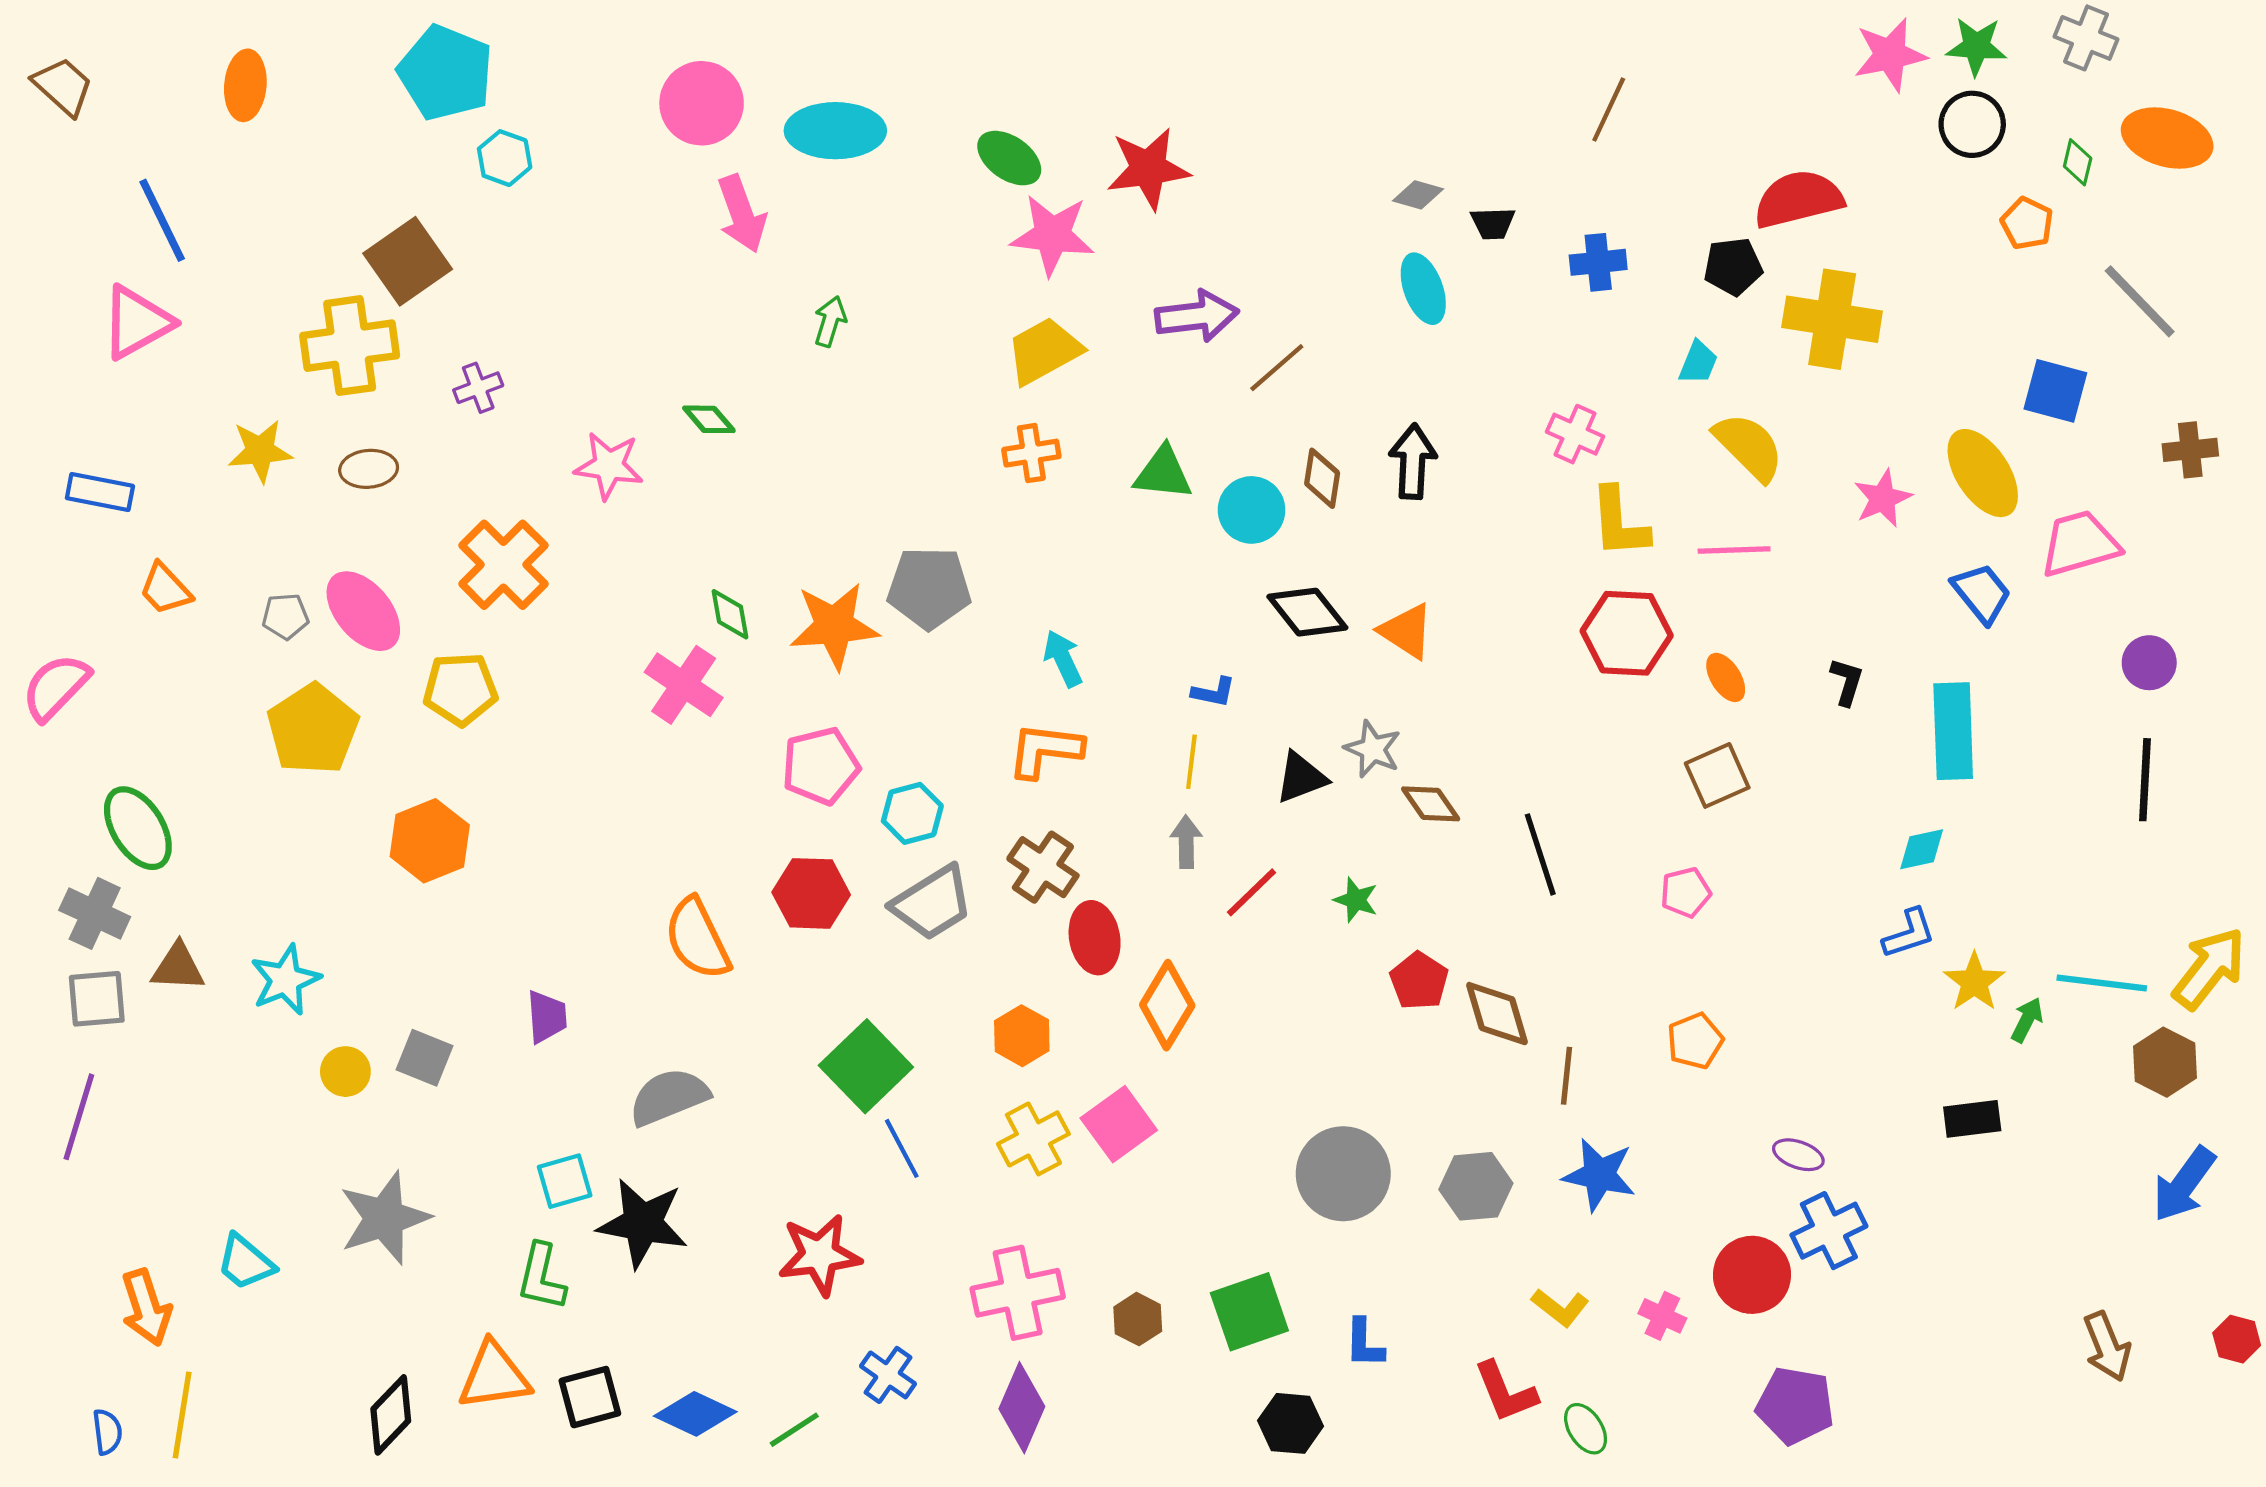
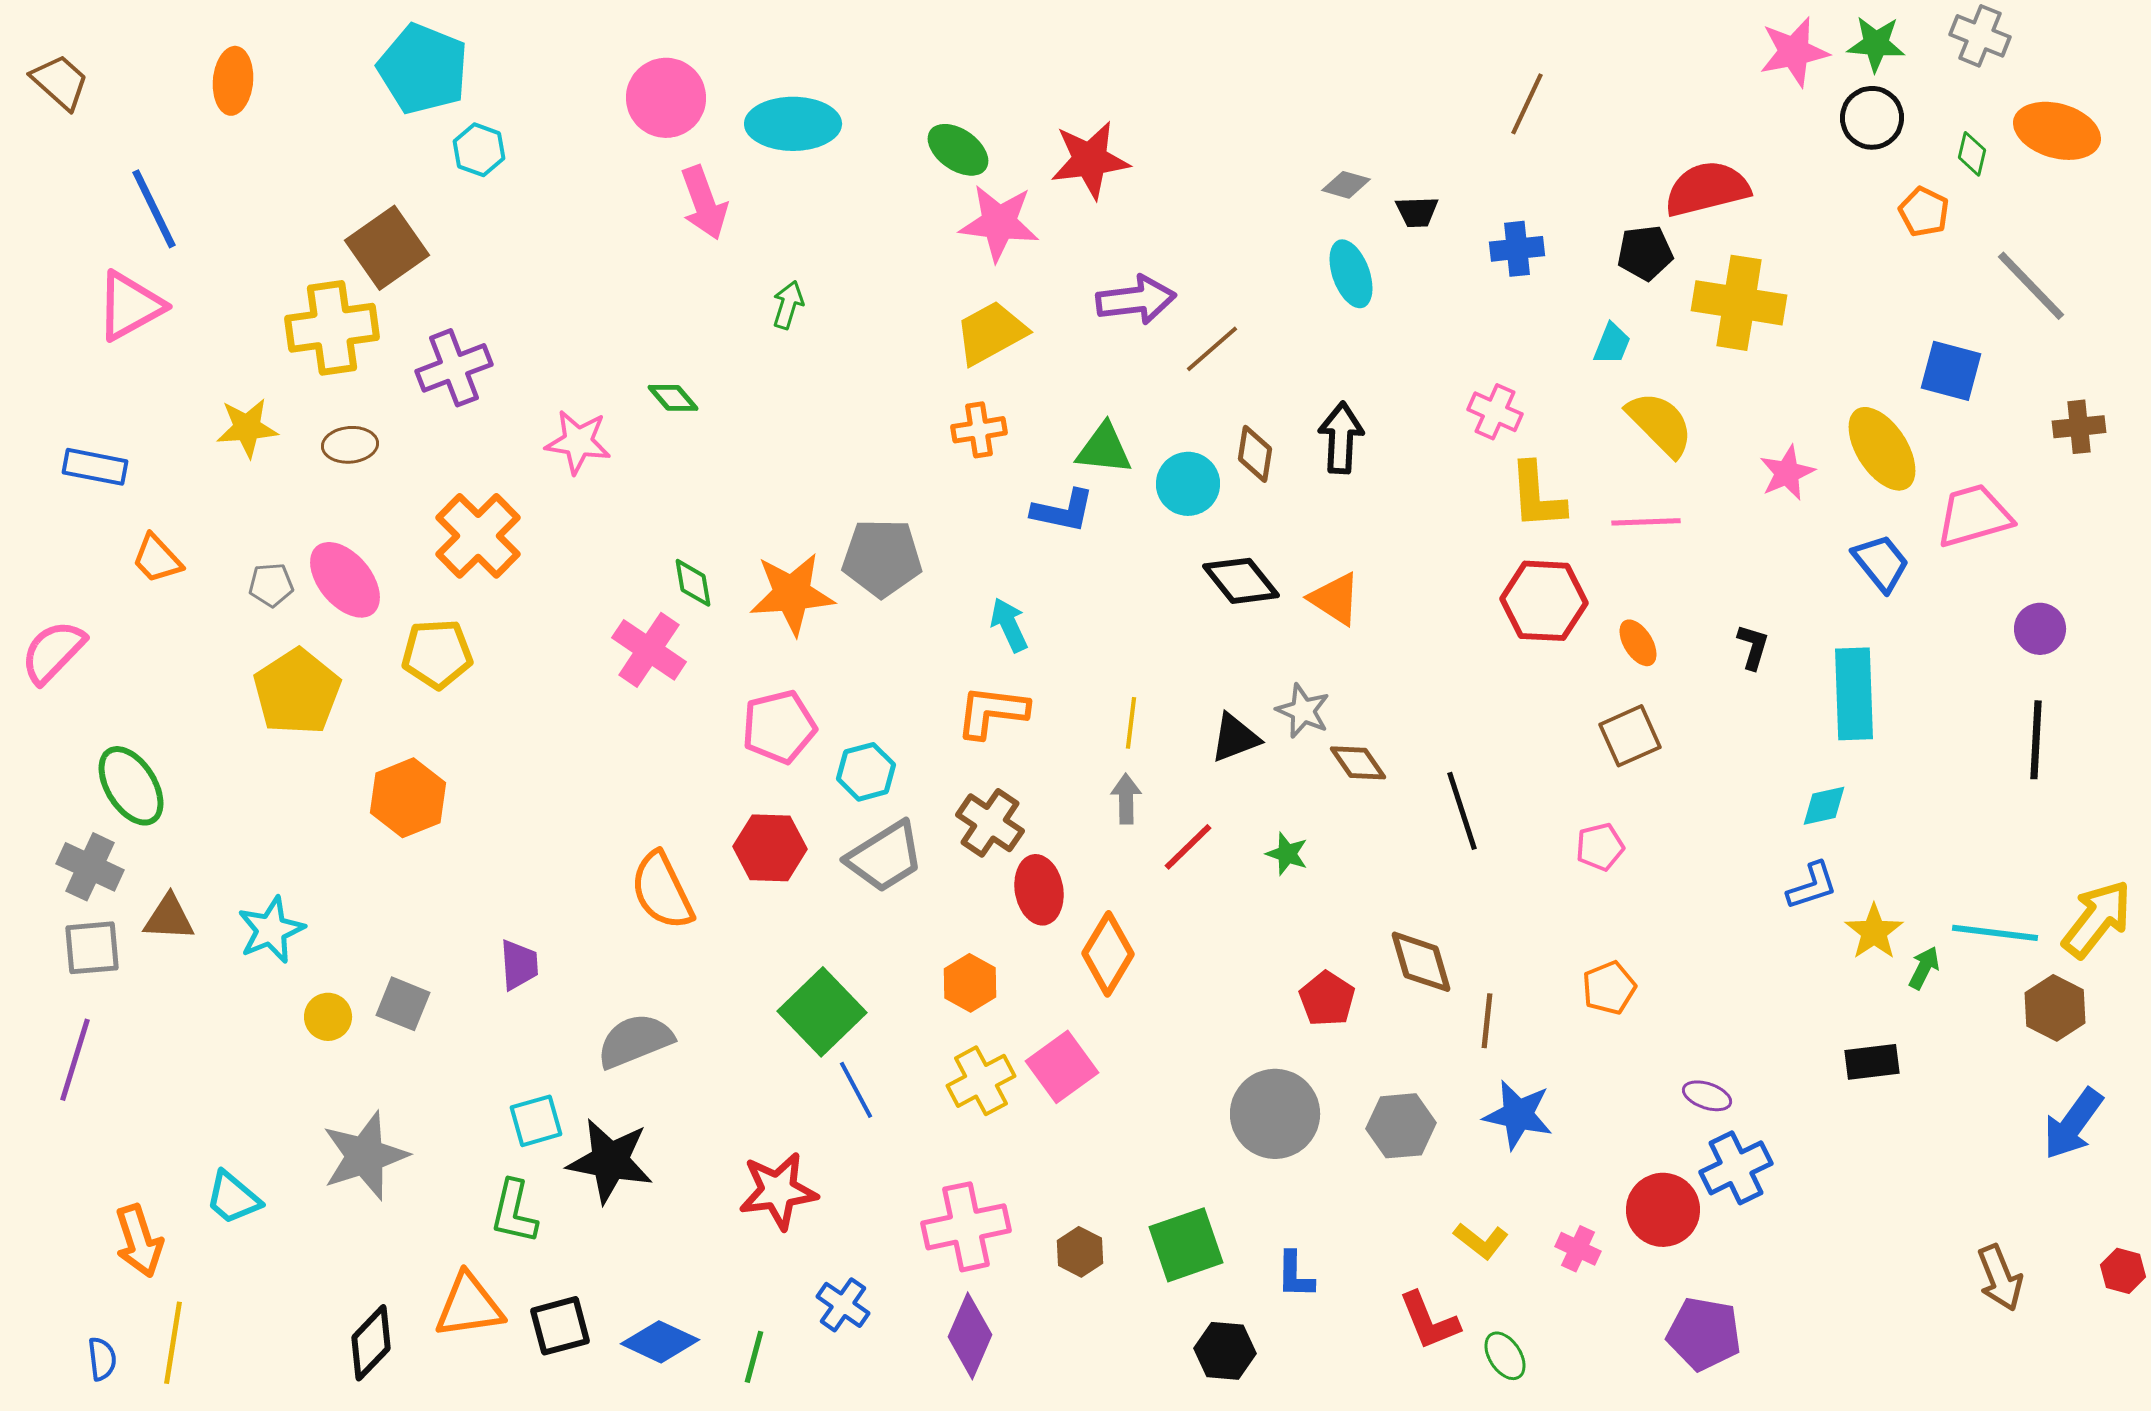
purple cross: (478, 388) -> (454, 368), size x1.6
blue L-shape: (1214, 692) -> (1063, 511), moved, size x1.5
red pentagon: (1419, 981) -> (1327, 999), moved
green line: (794, 1430) -> (754, 1357), turned -42

